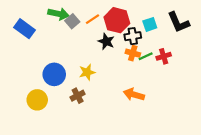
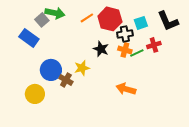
gray square: (72, 21) -> (42, 20), moved
blue rectangle: (24, 29) -> (29, 38), moved
black star: (106, 41) -> (101, 49), moved
red cross: (164, 56) -> (154, 45), moved
brown cross: (78, 96) -> (66, 80), moved, turned -32

